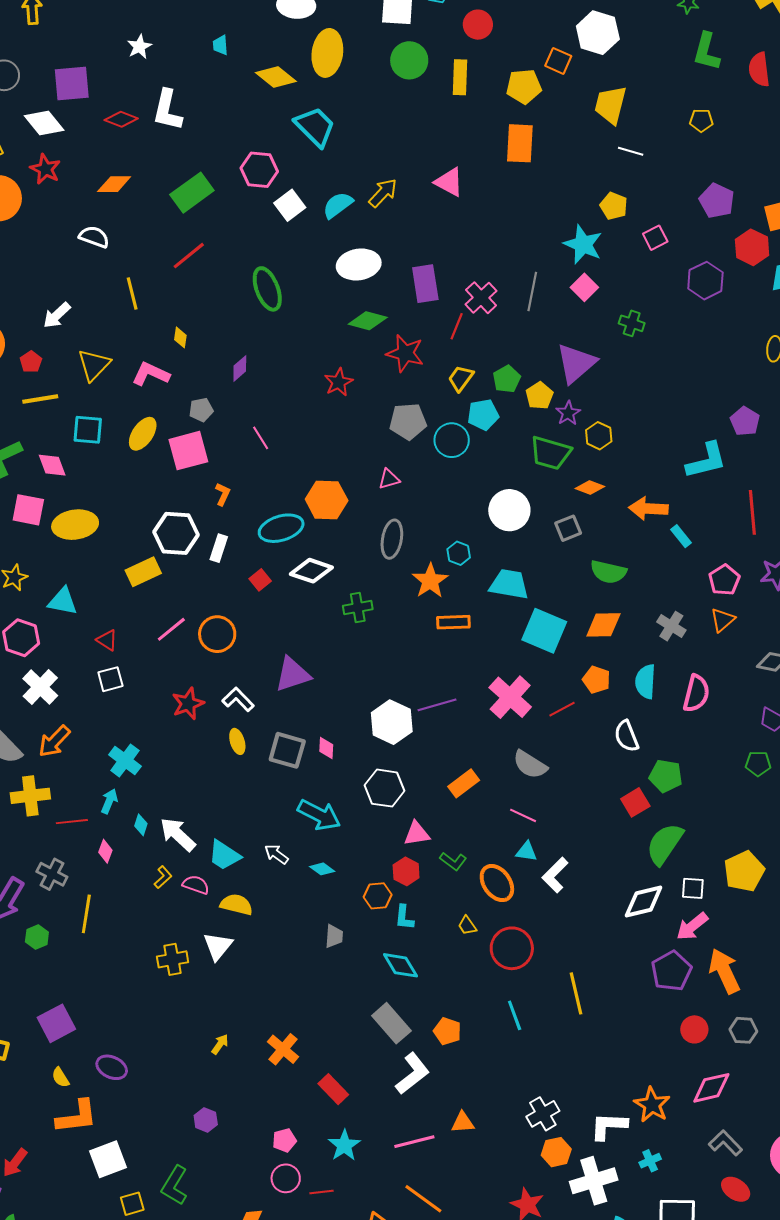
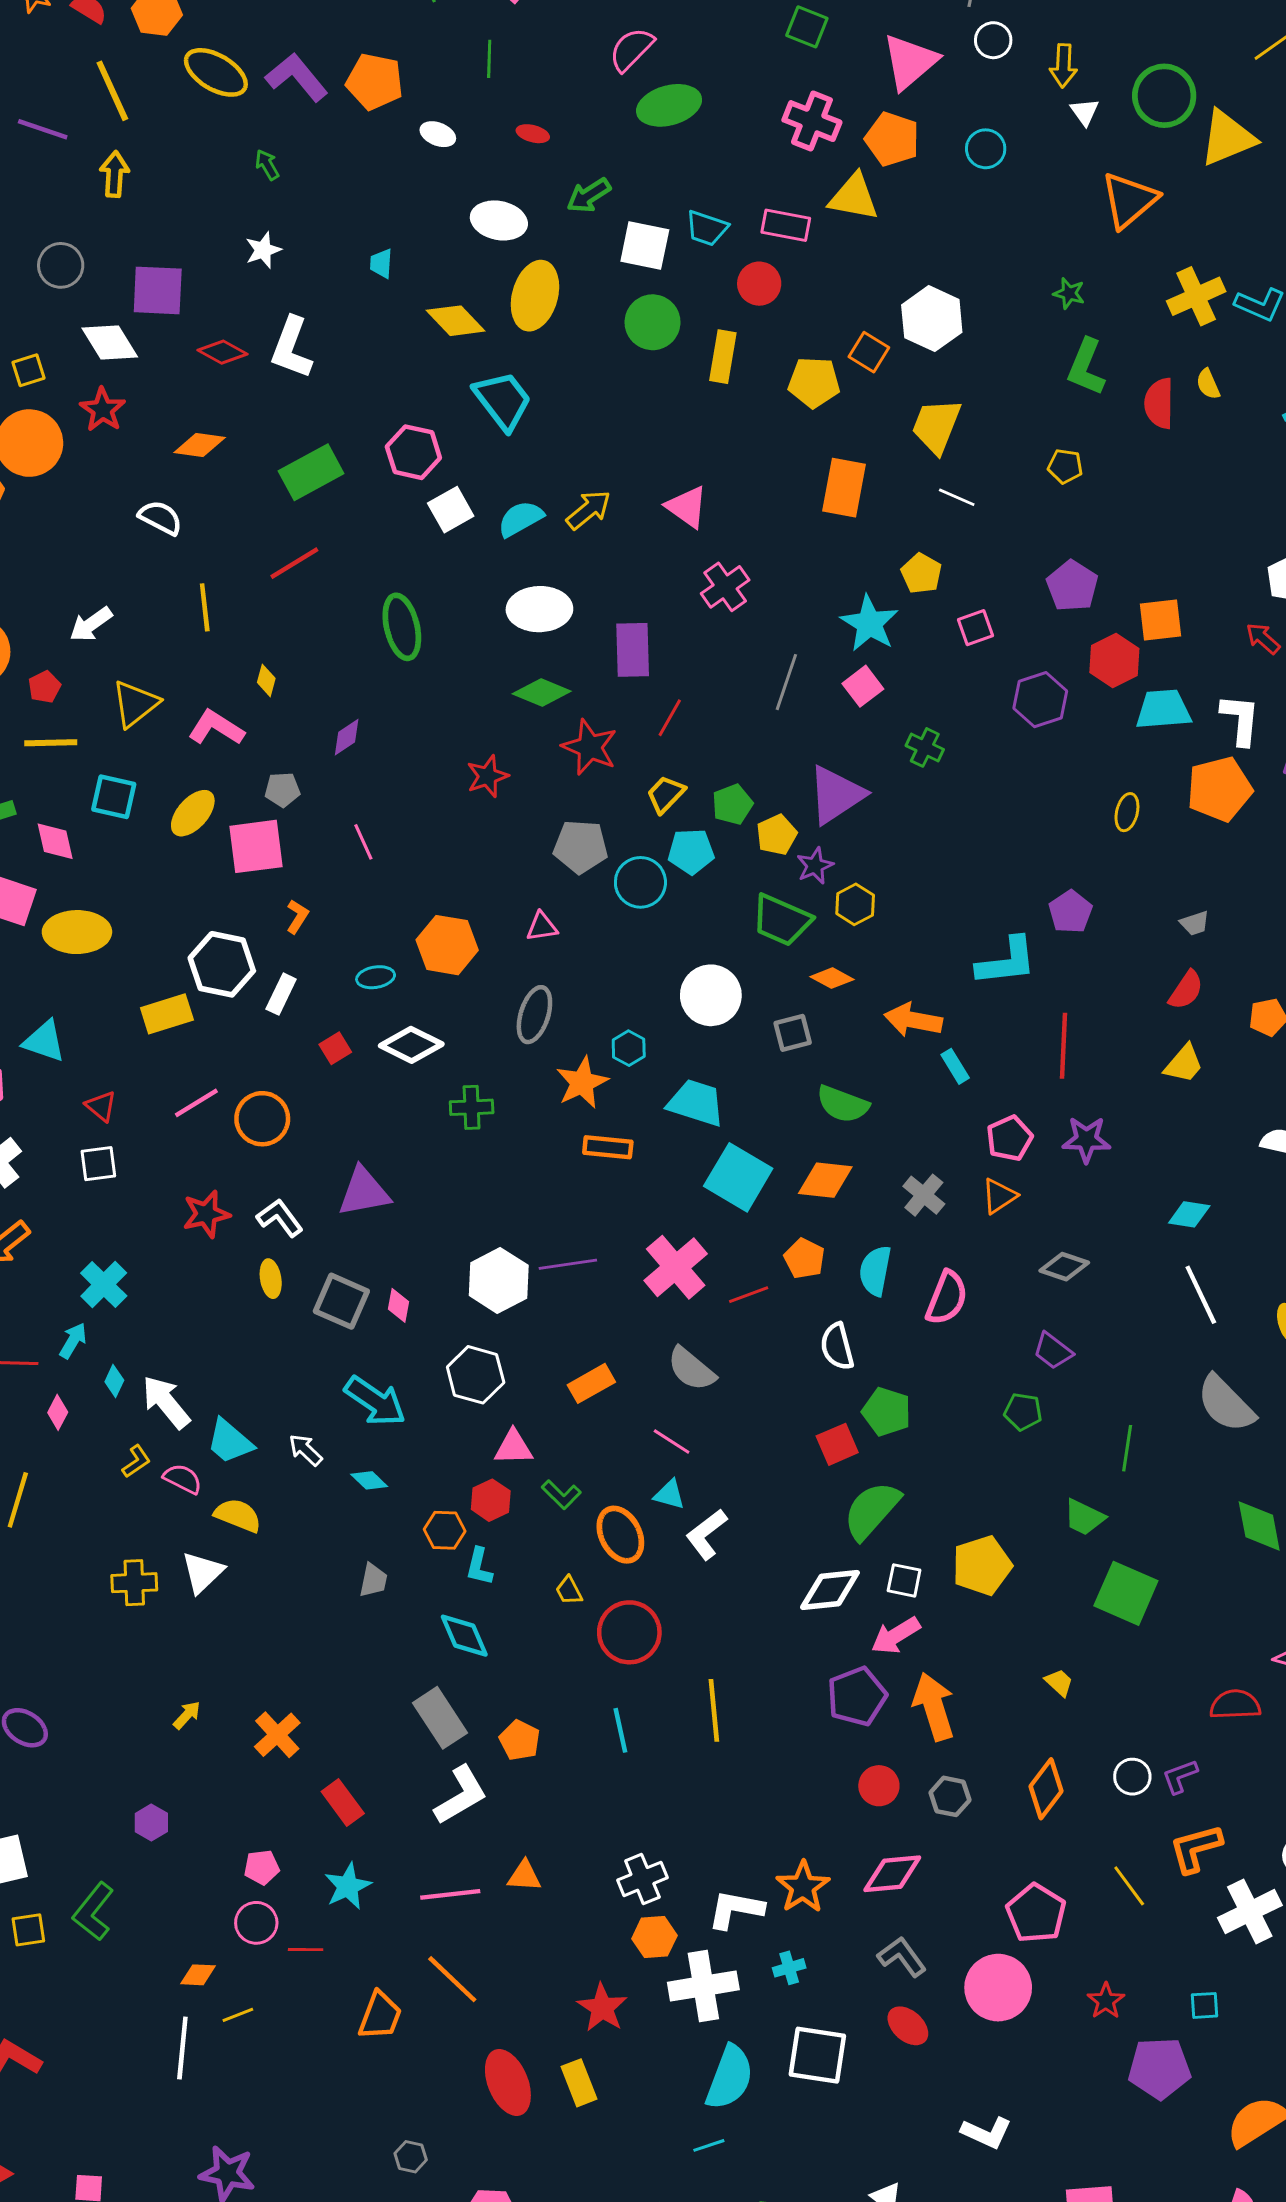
orange rectangle: (520, 143) -> (844, 488), moved
pink cross: (481, 298) -> (725, 587), moved
cyan ellipse: (281, 528) -> (376, 977), size x0.6

